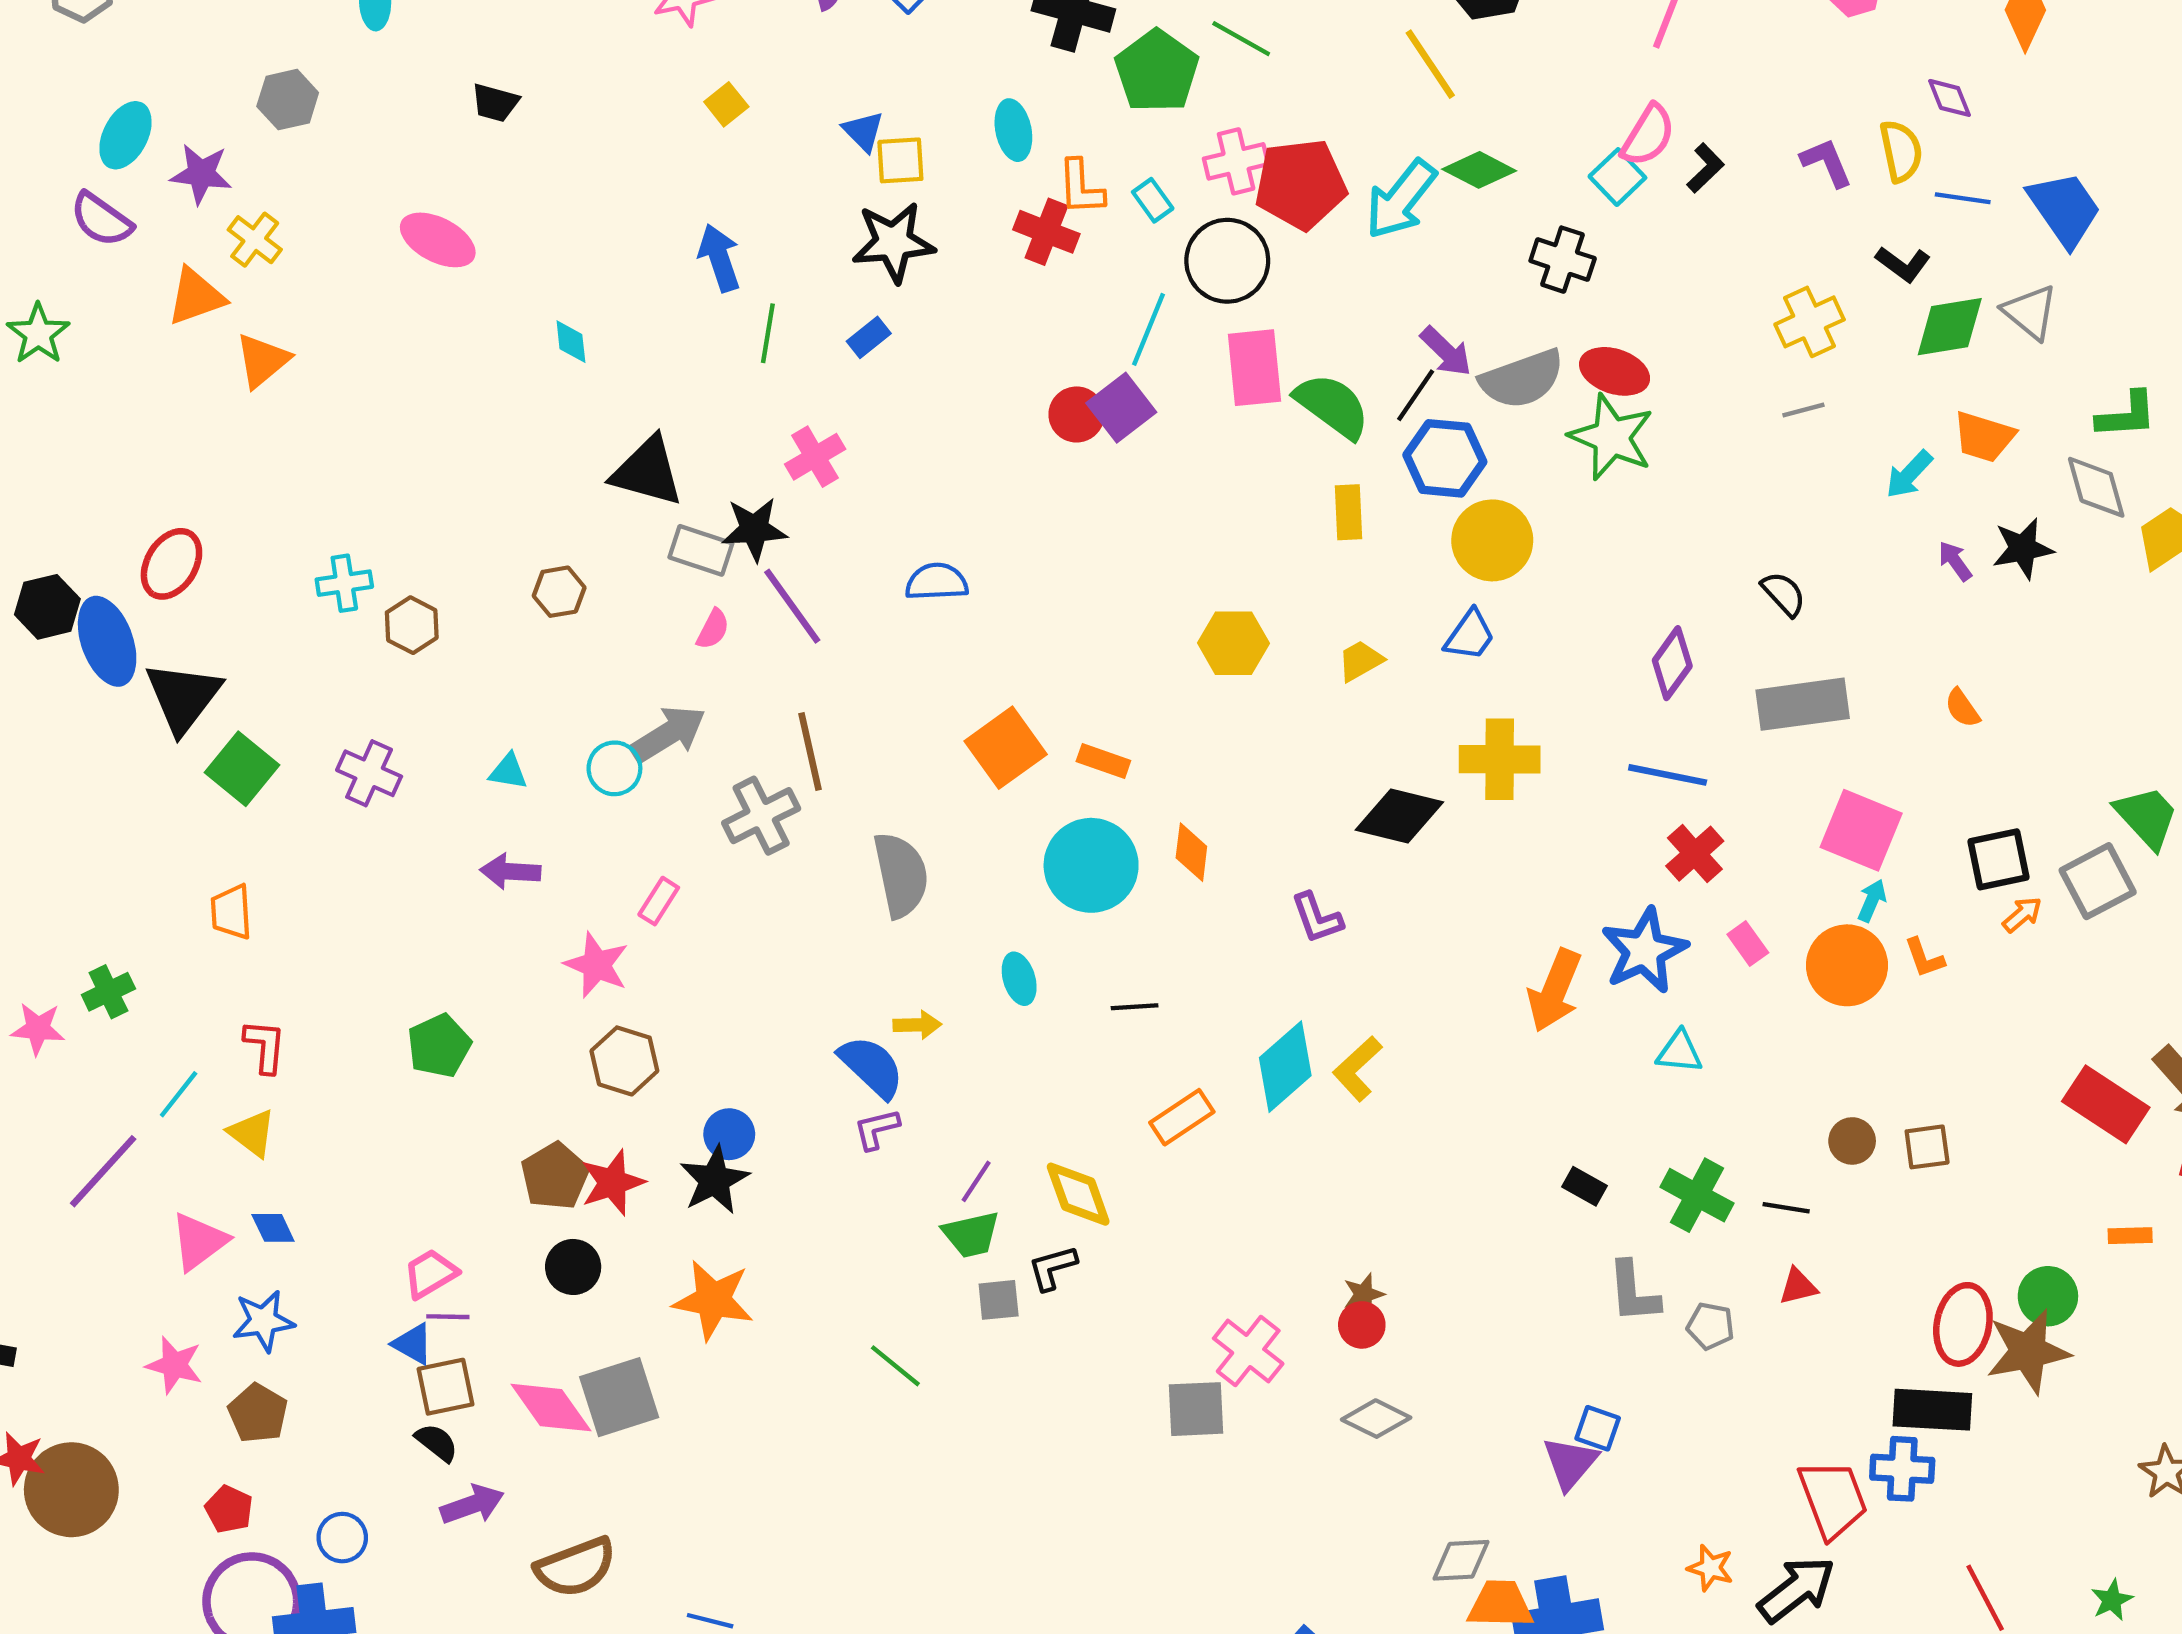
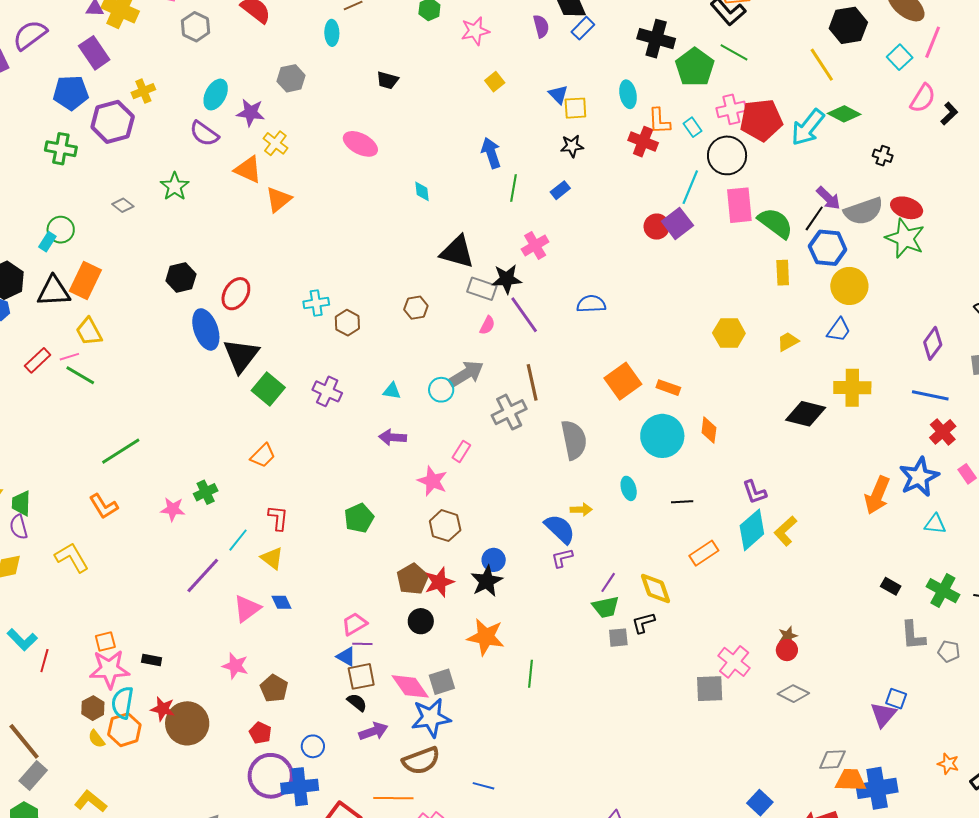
cyan square: (1617, 177) -> (900, 57), moved
black star: (893, 242) -> (572, 146), size x0.6
black cross: (1563, 260) -> (883, 156), size x0.7
orange triangle: (196, 297) -> (248, 170), turned 44
black hexagon: (47, 607) -> (181, 278), moved
orange trapezoid: (231, 912) -> (263, 455), turned -132
purple L-shape: (1317, 918) -> (754, 492), moved
blue star: (263, 1321) -> (431, 718), moved, size x1.4
green line: (895, 1366) -> (531, 674), moved, turned 56
gray square: (619, 1397) -> (442, 682), size x0.7

